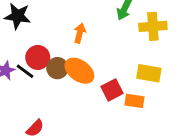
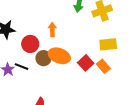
red circle: (38, 57) -> (30, 44), moved
orange rectangle: (134, 101) -> (103, 66), turned 56

